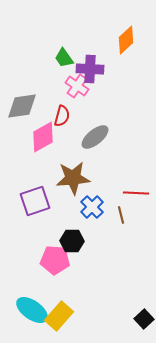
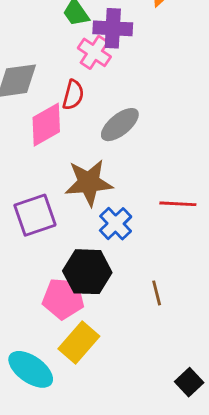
brown line: (121, 215) -> (157, 293), moved
black hexagon: (72, 241) -> (87, 272), size x1.4
yellow rectangle: (59, 316) -> (79, 342), moved

